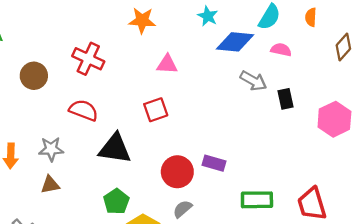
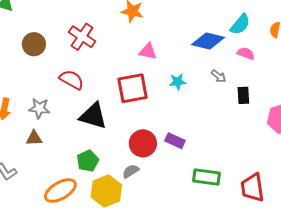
cyan star: (208, 16) -> (178, 82), moved, turned 30
gray arrow: (253, 81) -> (219, 76), size x0.7
red square: (156, 110) -> (132, 88), size x1.5
gray semicircle: (182, 209) -> (131, 171), moved

